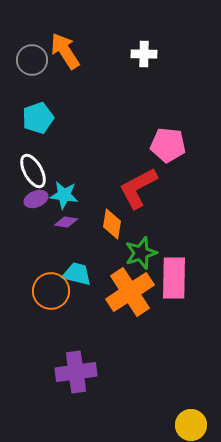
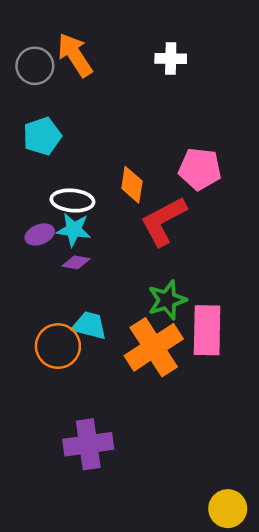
white ellipse: (33, 171) -> (72, 200), moved, turned -56
orange diamond: (112, 224) -> (132, 185), moved

